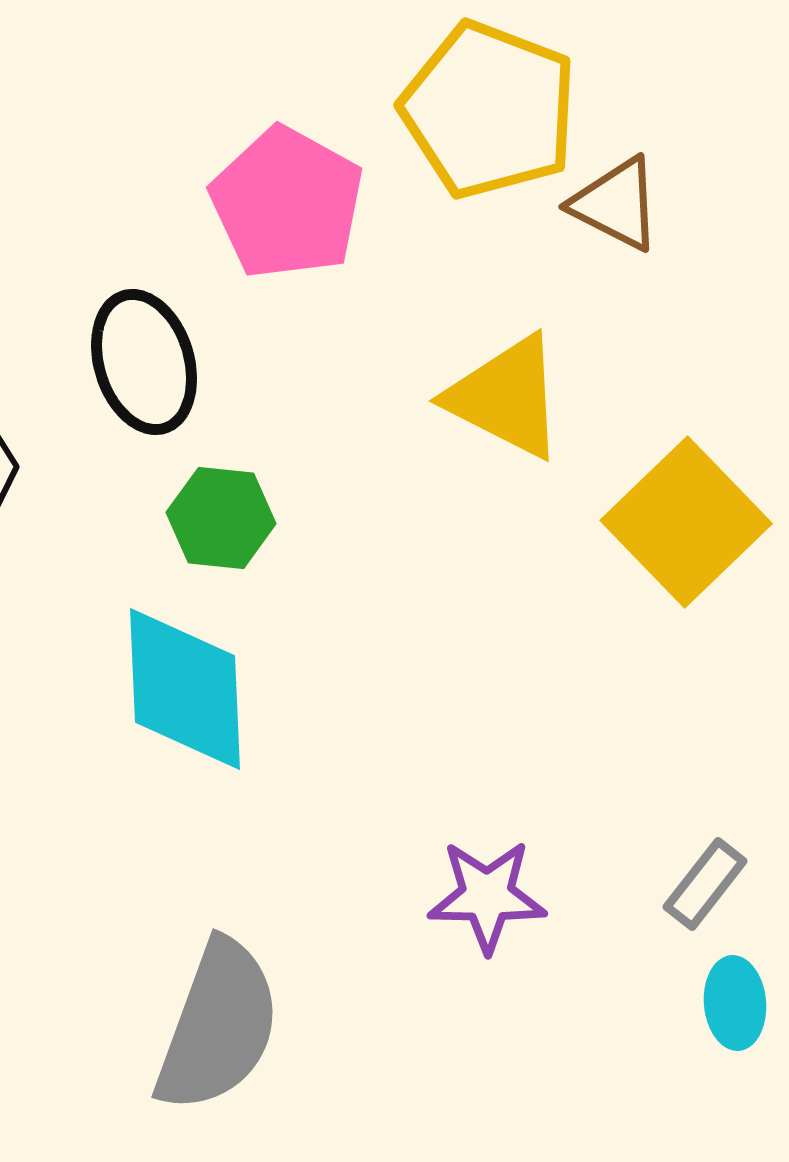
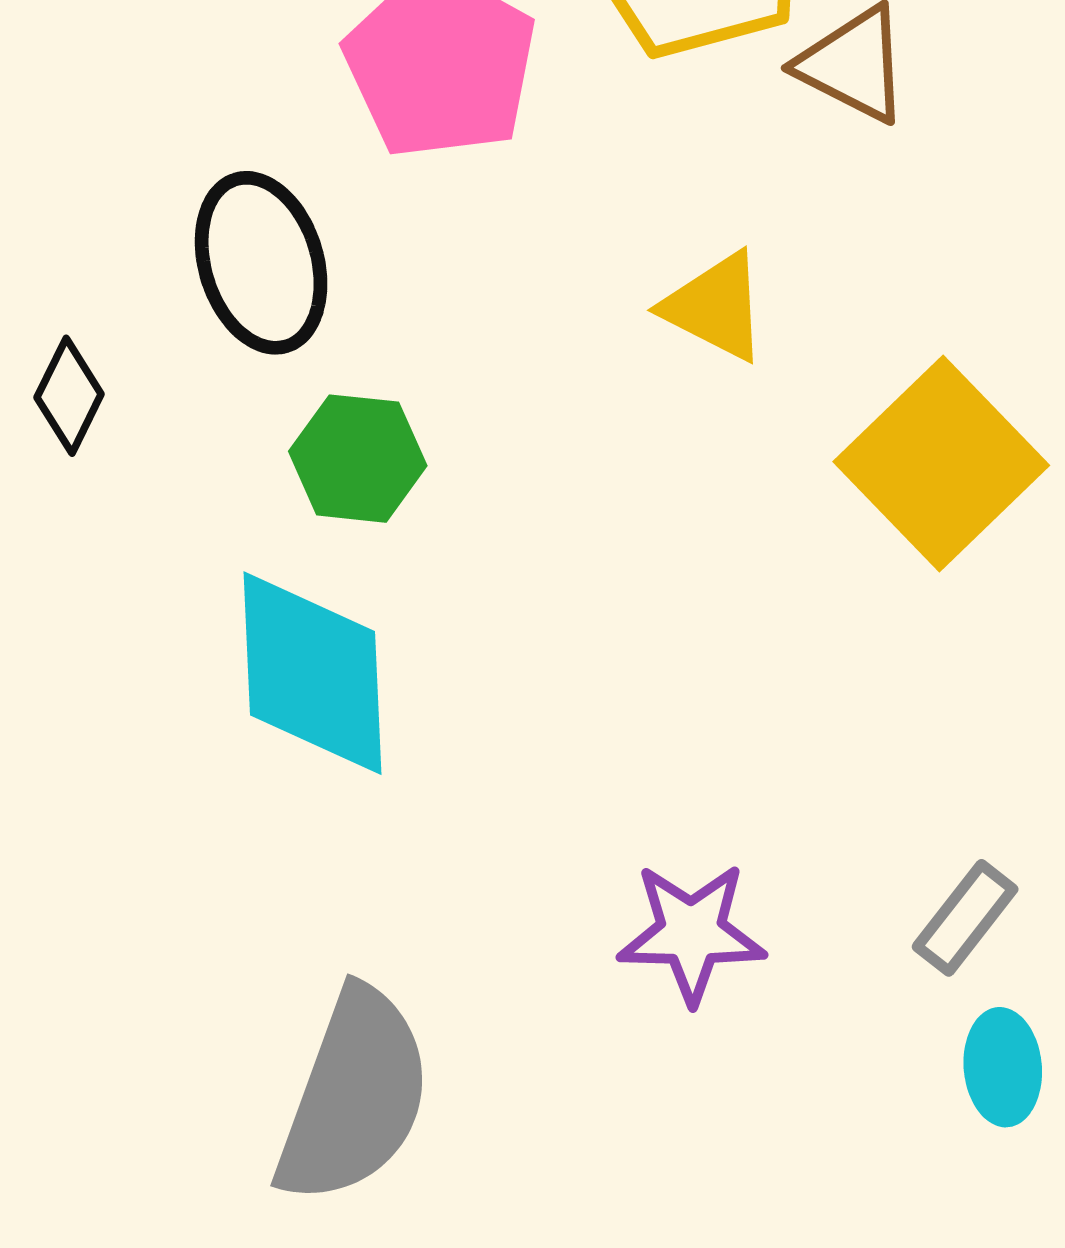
yellow triangle: (506, 397) -> (715, 307), size x0.7

